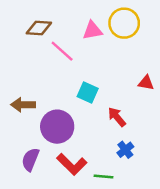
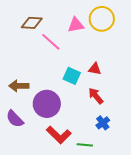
red triangle: (146, 83) -> (95, 69), moved
purple semicircle: (30, 159) -> (15, 119), moved, turned -66

